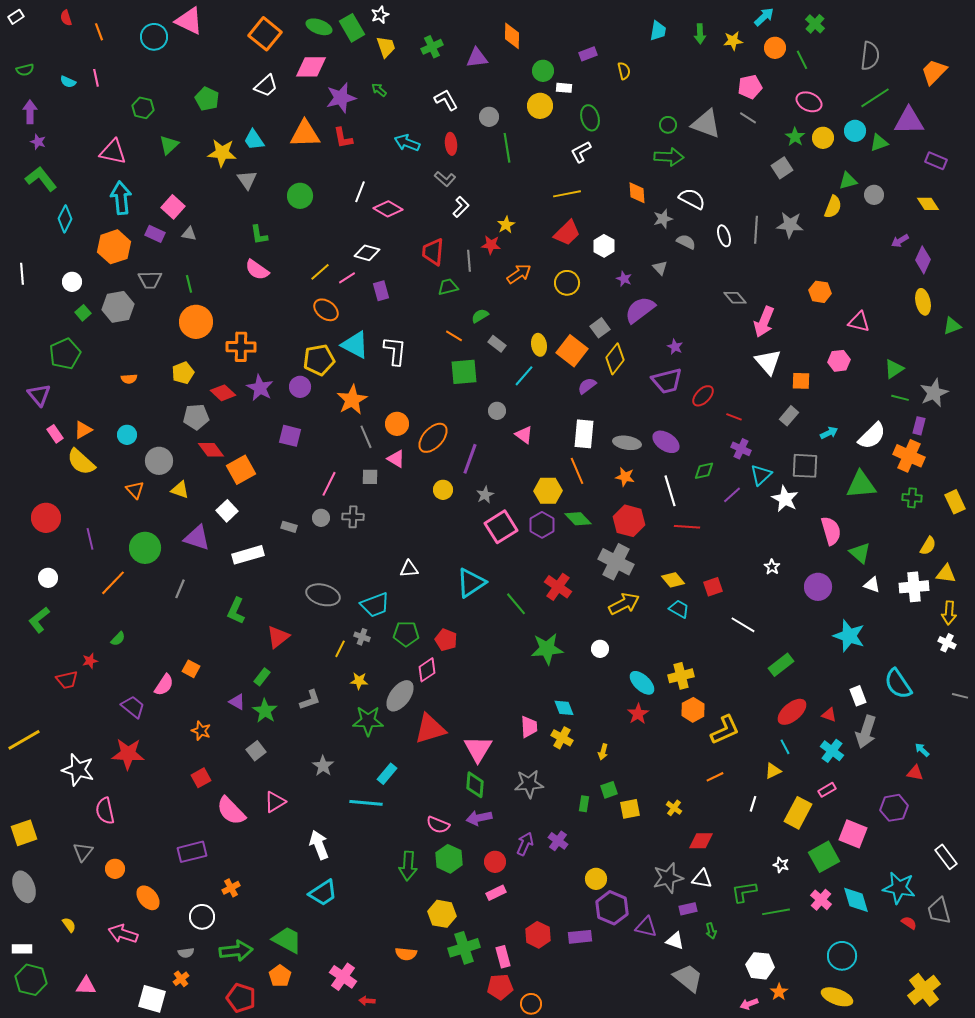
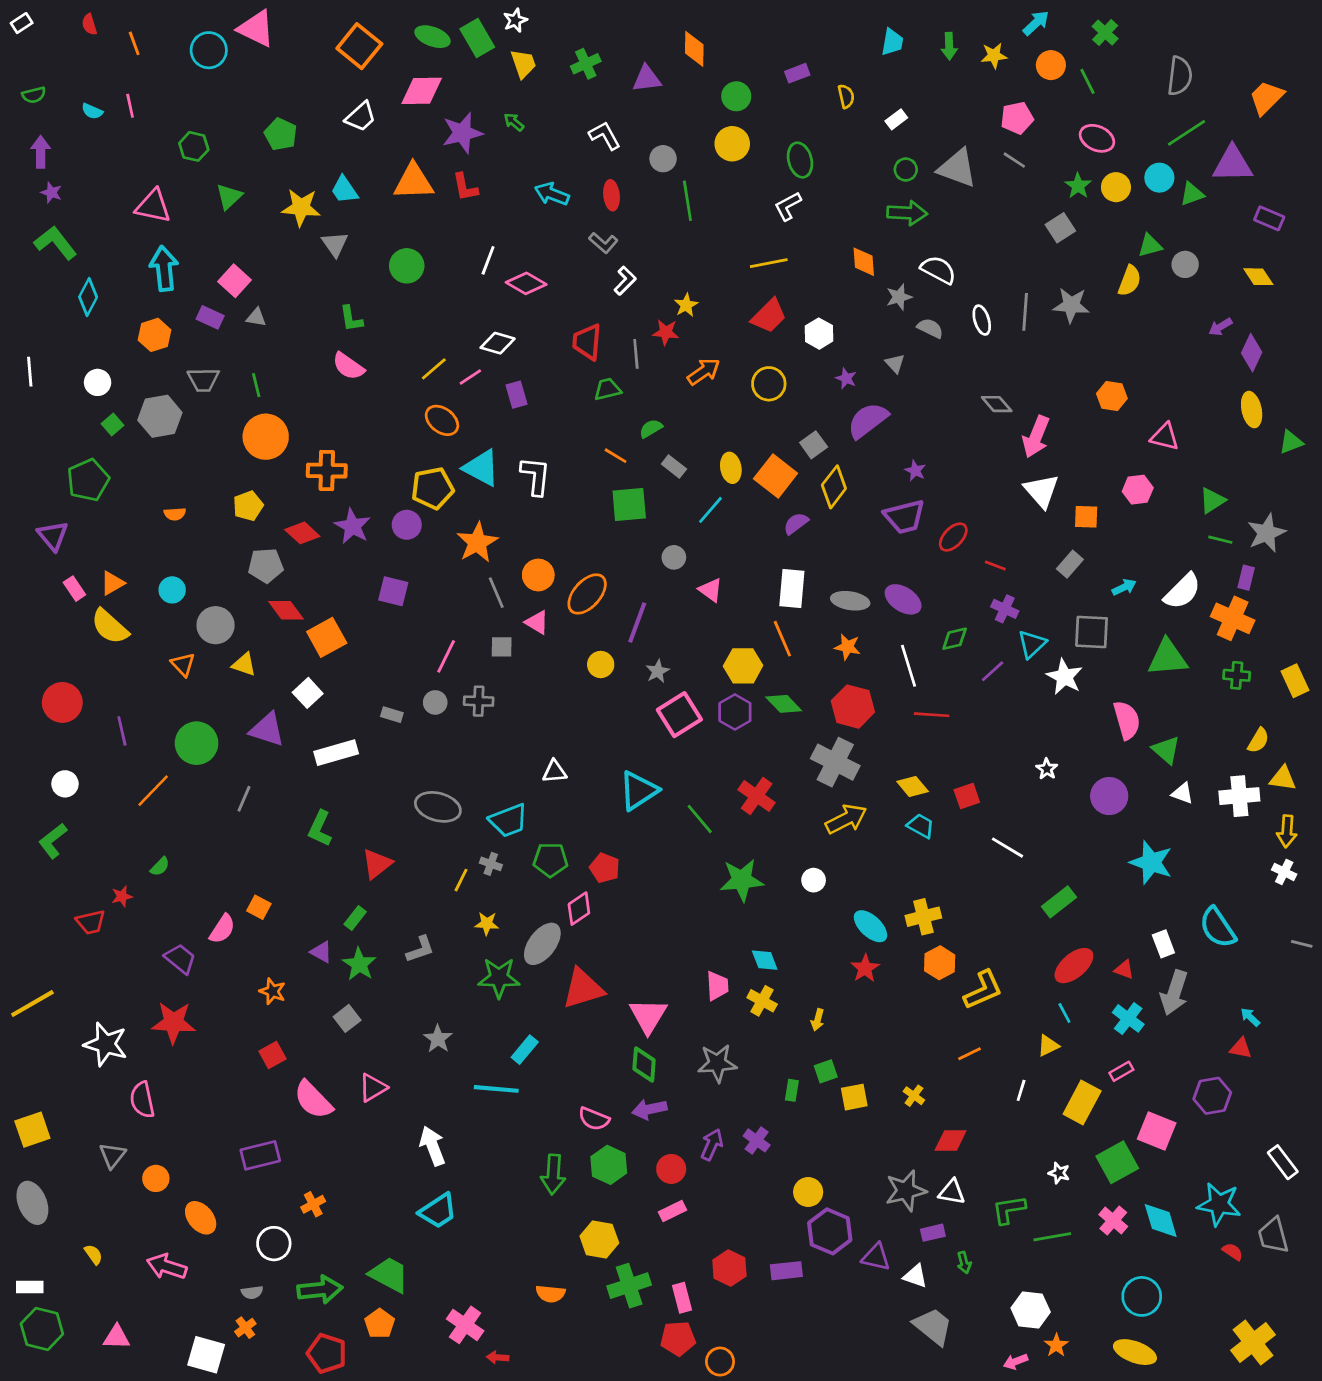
white rectangle: (564, 88) -> (896, 119), moved, turned -42
orange hexagon: (114, 247) -> (154, 335), size x0.7

